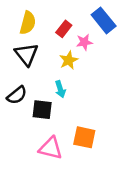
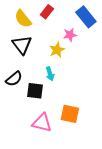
yellow semicircle: (28, 23) -> (23, 19), turned 126
red rectangle: (64, 29) -> (47, 12), moved

